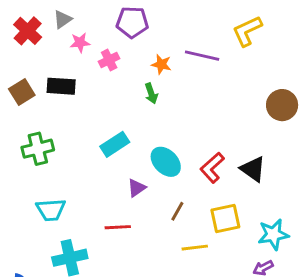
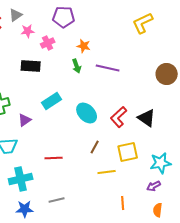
purple line: (202, 56) -> (108, 68), moved
black rectangle: (61, 86) -> (31, 66), moved
purple triangle: (137, 188) -> (25, 120), moved

